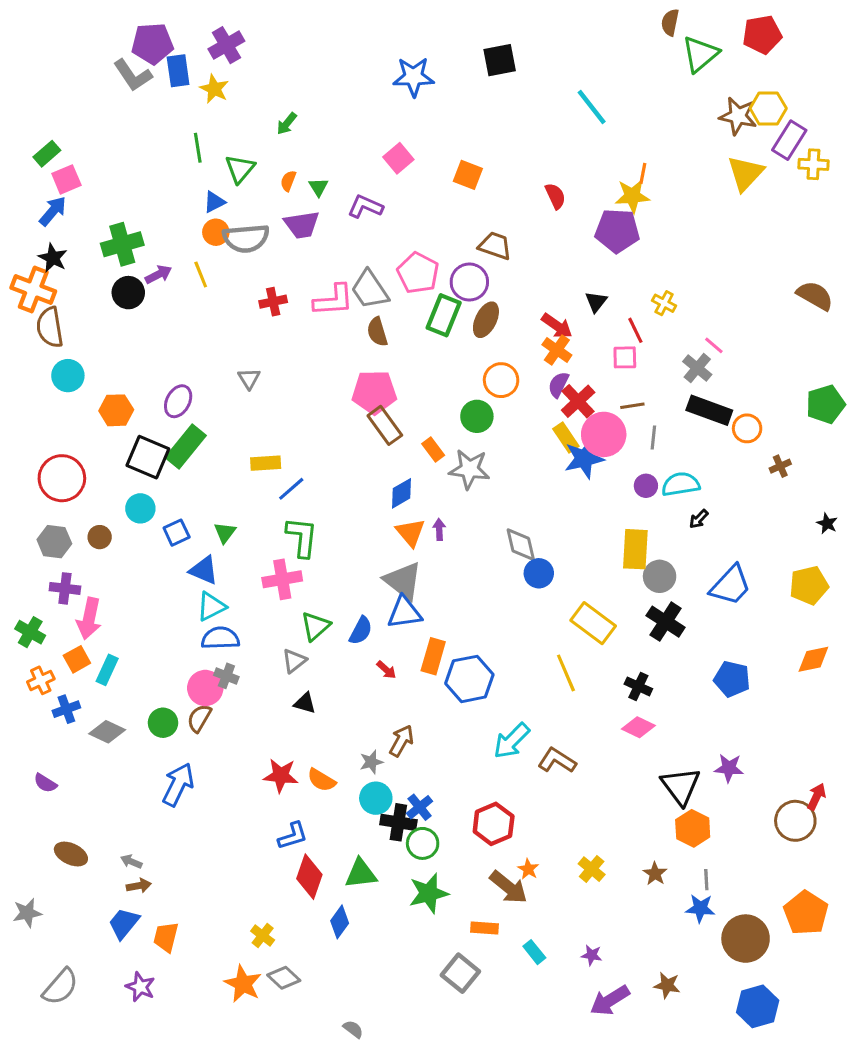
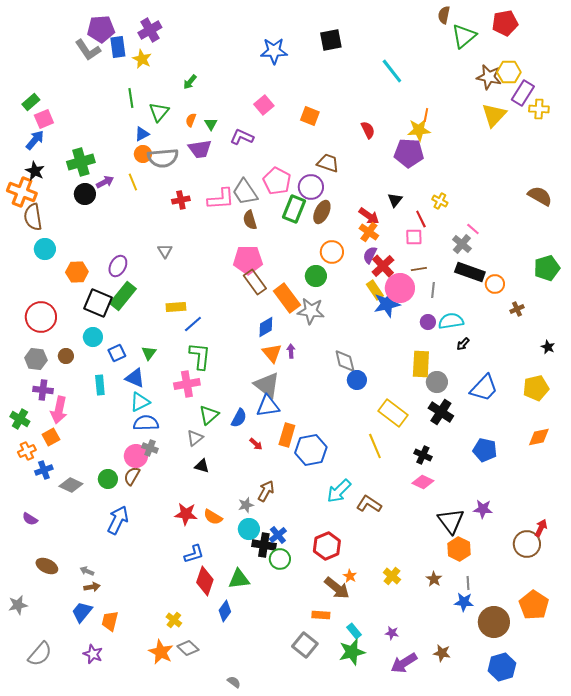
orange rectangle: (433, 450) -> (287, 298), size x1.8
cyan rectangle: (107, 670) -> (100, 385), moved, turned -30
green star: (429, 893) -> (352, 652), moved

